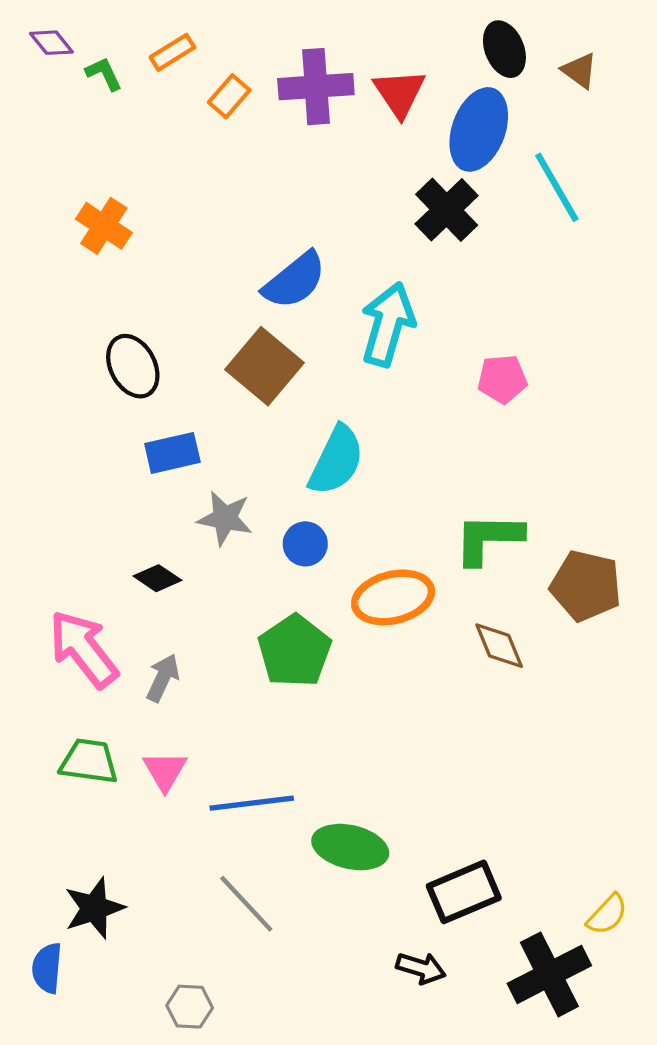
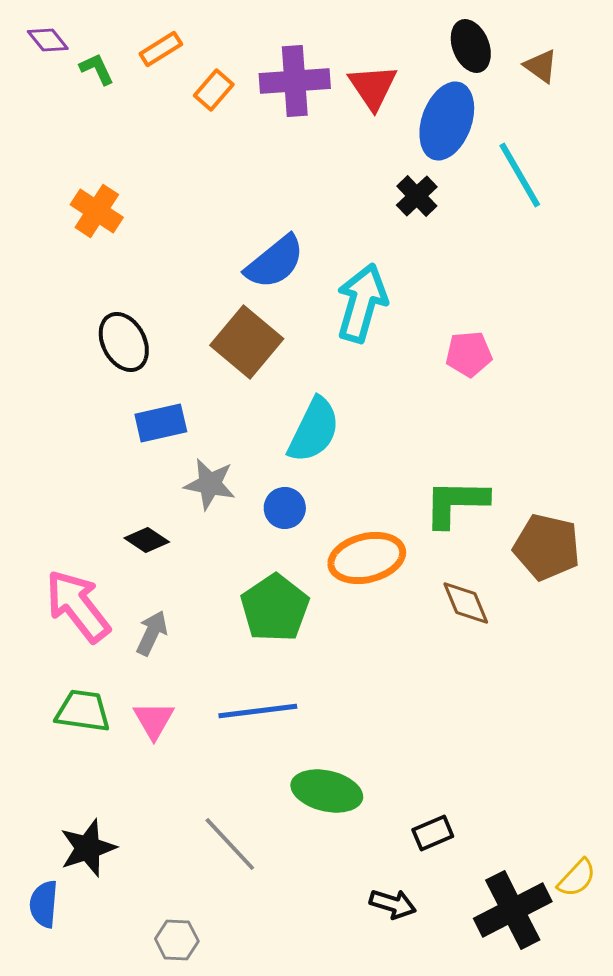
black cross: (447, 210) -> (417, 196), size x0.7
blue line: (252, 803) -> (258, 711), moved
black rectangle: (464, 892) -> (433, 833), size x0.6
yellow semicircle: (607, 914) -> (577, 878), moved

